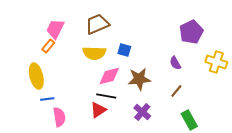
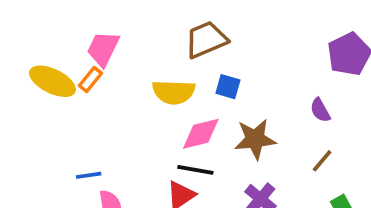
brown trapezoid: (97, 24) -> (206, 40), moved
yellow ellipse: (36, 76) -> (52, 81), moved, turned -50

